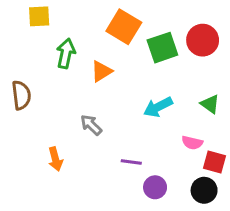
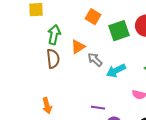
orange square: (124, 27) -> (93, 17), size x0.7
brown semicircle: (21, 95) -> (53, 59), moved
gray arrow: (91, 125) -> (95, 60), moved

